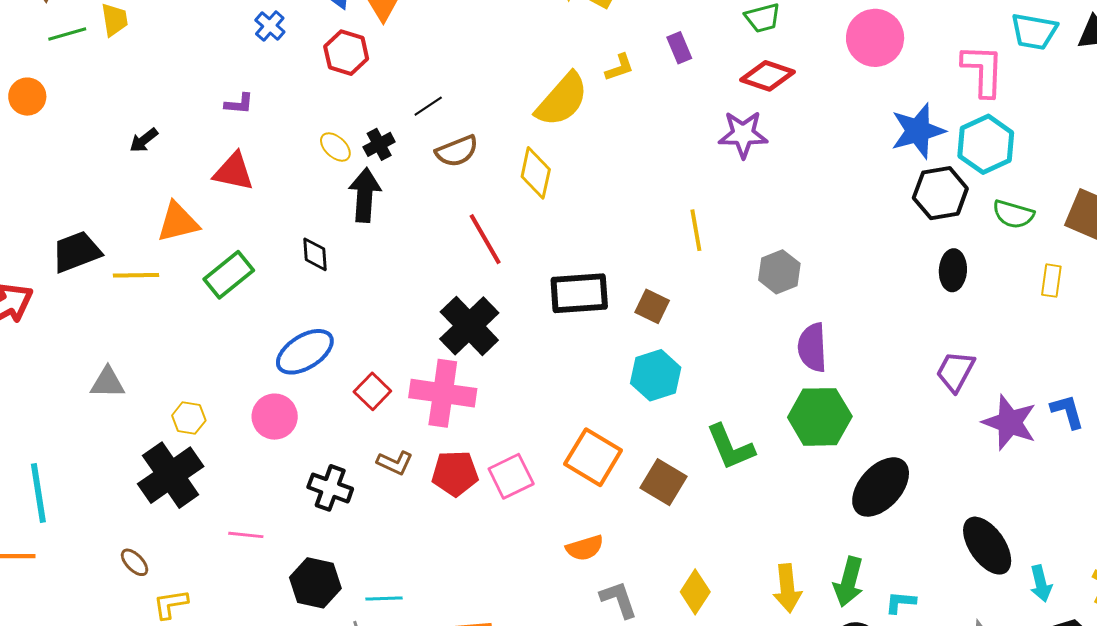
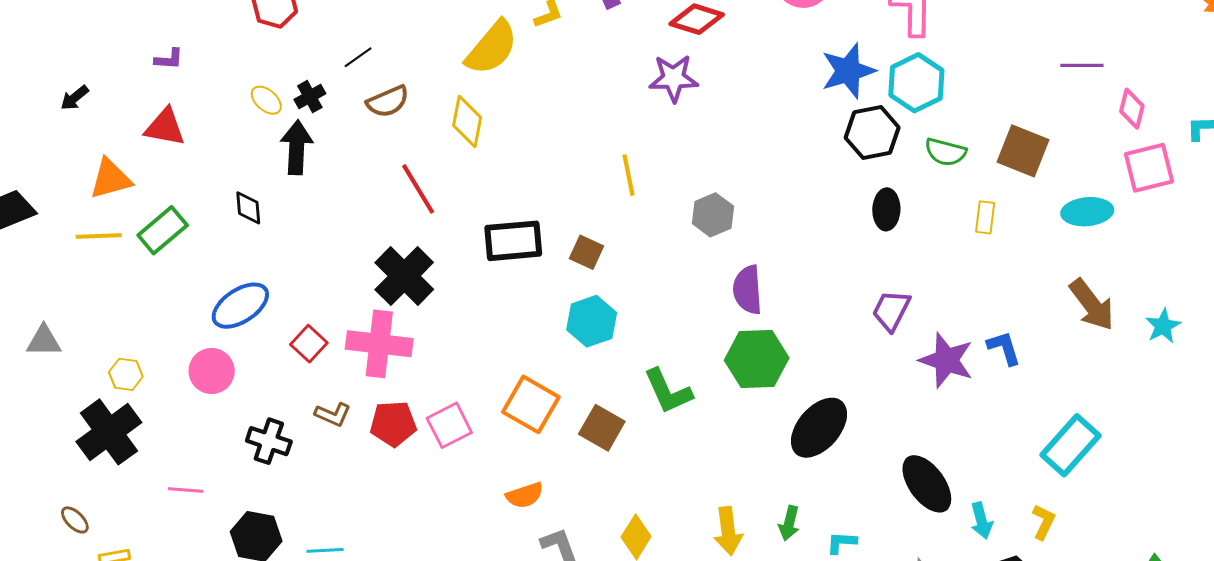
yellow line: (136, 275) -> (99, 236), moved
green arrow: (849, 582) -> (789, 523), size x0.7

